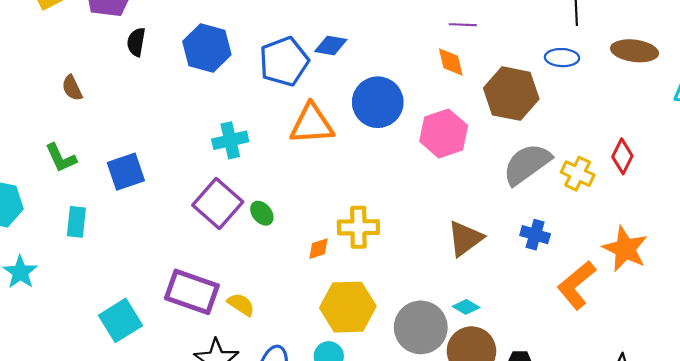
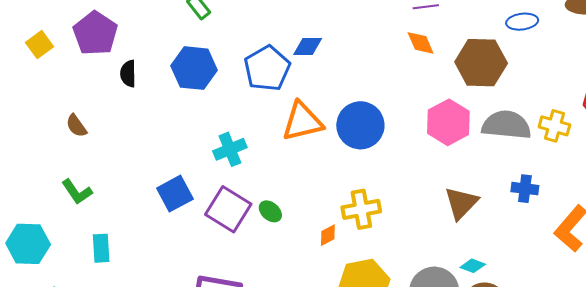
blue circle: (378, 102) -> (360, 125), moved
pink hexagon: (444, 133) -> (448, 122), moved
gray semicircle: (527, 164) -> (506, 125), turned 51
blue square: (126, 172) -> (175, 194), moved

